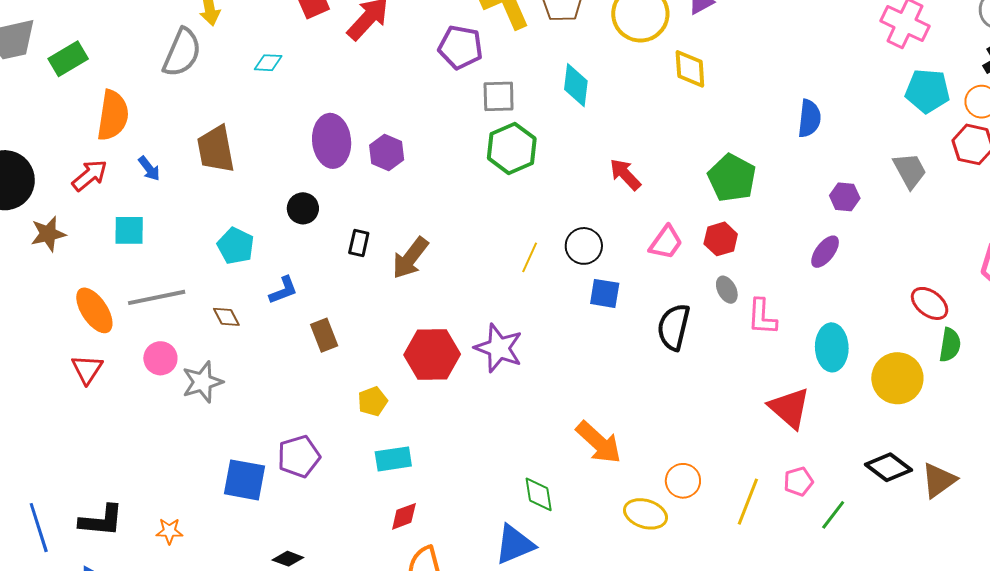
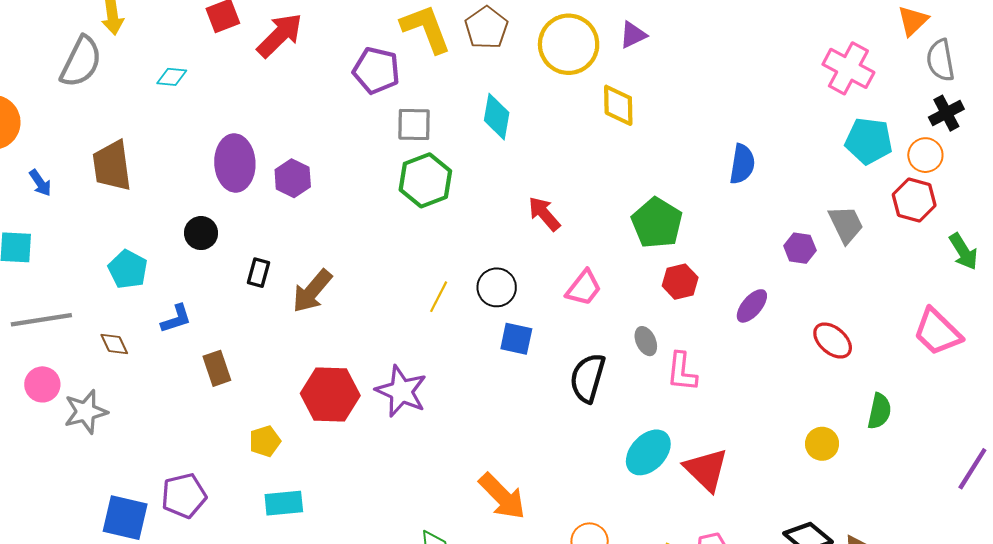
purple hexagon: (845, 197) -> (800, 248), moved
red hexagon: (721, 239) -> (680, 282), moved
red ellipse: (930, 303) -> (833, 341), moved
cyan ellipse: (832, 347) -> (648, 452), moved, turned 42
yellow circle: (897, 378) -> (822, 444), size x0.6

